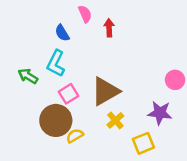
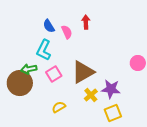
pink semicircle: (85, 14) -> (67, 32), moved
green arrow: (28, 76) -> (29, 69), moved, turned -42
purple star: (160, 113) -> (111, 89), moved
brown circle: (56, 120) -> (20, 83), moved

